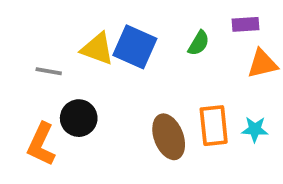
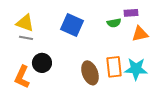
green semicircle: (199, 43) -> (114, 23), moved, turned 48
yellow triangle: (97, 49) -> (25, 23), moved
cyan star: (255, 129) -> (136, 69), size x1.6

